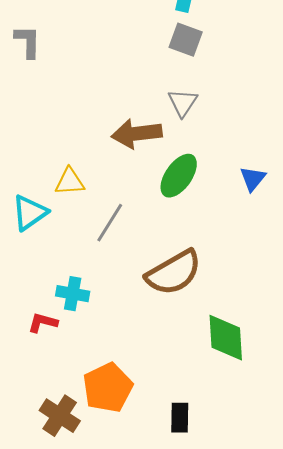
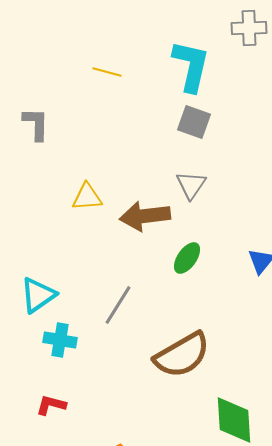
green ellipse: (179, 176) -> (187, 258), size x0.7
yellow triangle: (70, 182) -> (87, 197), moved
cyan cross: (73, 294) -> (60, 340), moved

